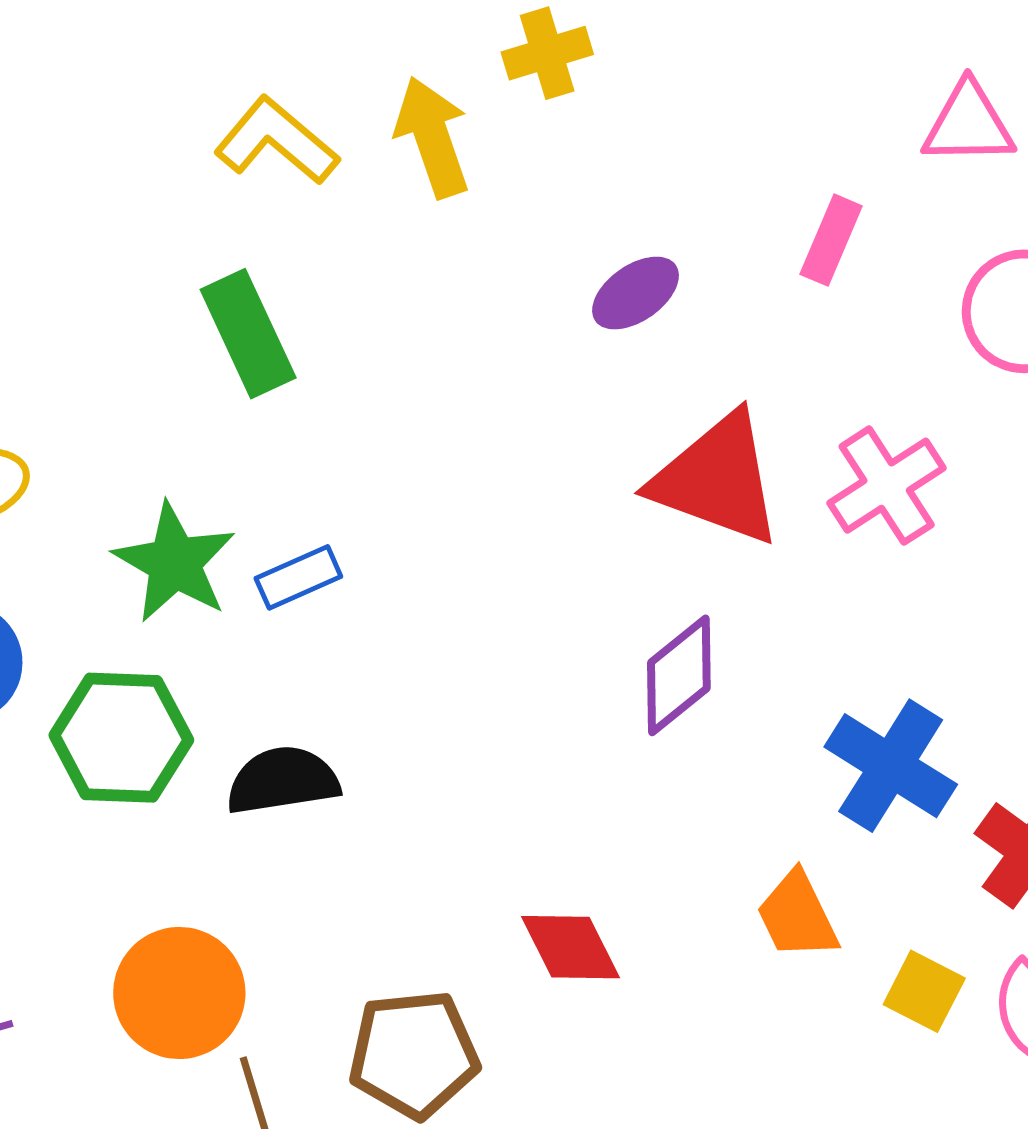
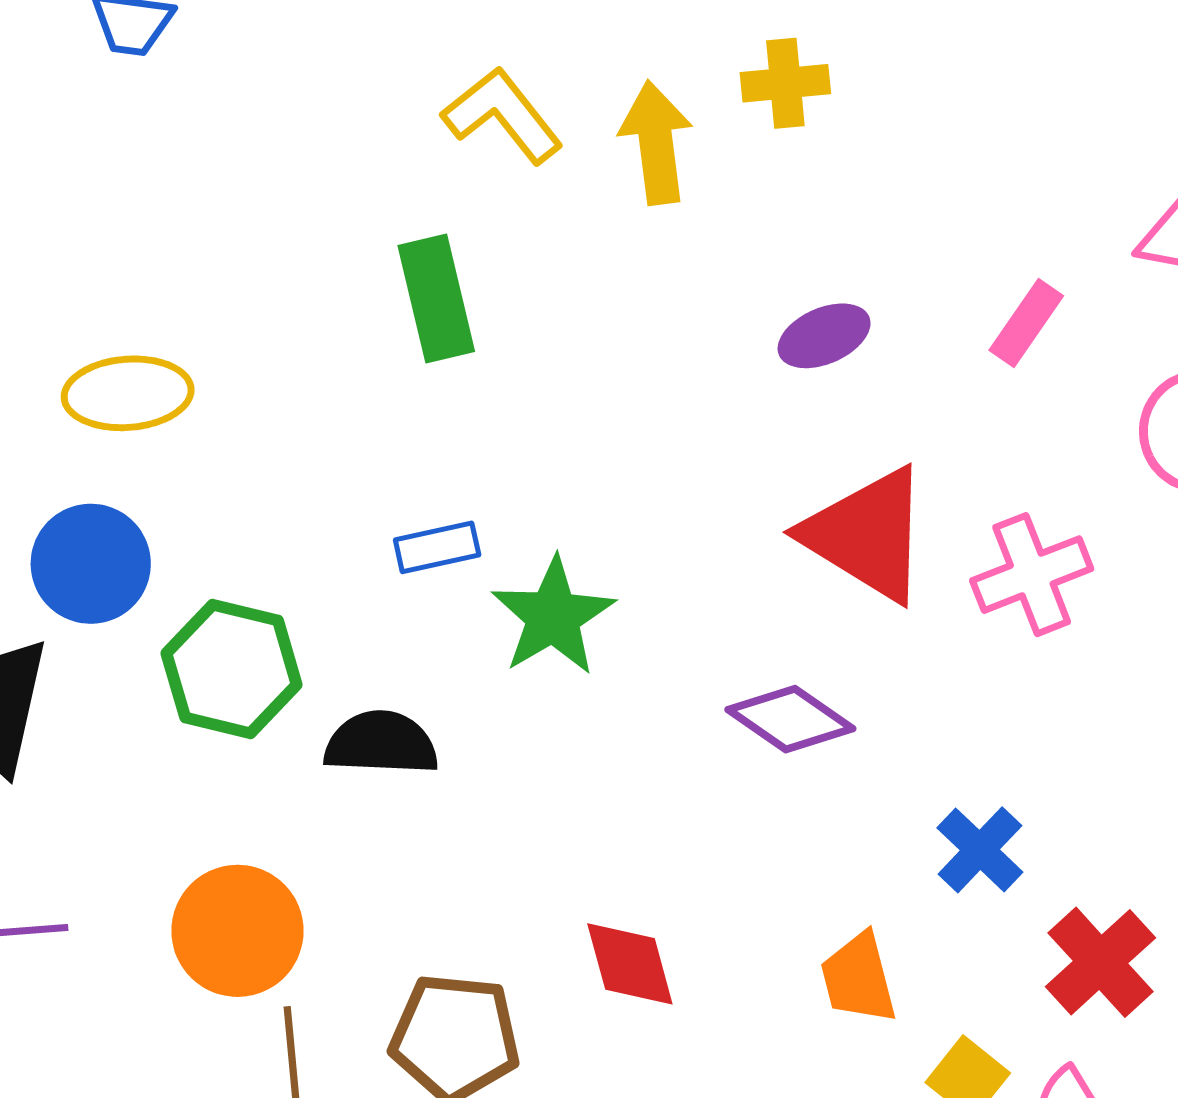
green star: (175, 563) -> (553, 616), moved
purple diamond: (679, 675) -> (790, 719), turned 62
blue cross: (891, 766) -> (980, 850), size x0.7

